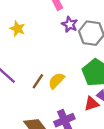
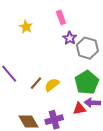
yellow star: (17, 29) -> (26, 27), moved

